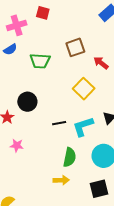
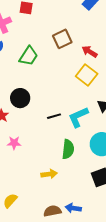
green trapezoid: (40, 61) -> (28, 56), turned -55
yellow square: (84, 89) -> (87, 75), moved
yellow arrow: (61, 180) -> (49, 174), moved

